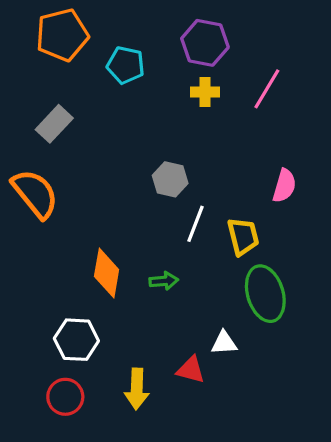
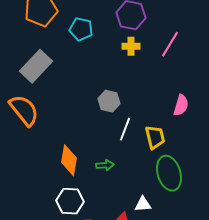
gray rectangle: (54, 124) -> (36, 66), size x1.4
white hexagon: (76, 340) -> (70, 201), moved

